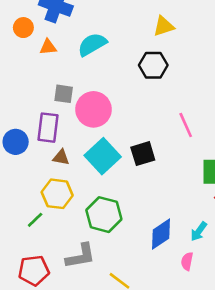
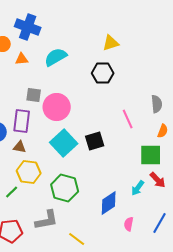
brown triangle: (61, 157) -> (20, 147), moved
cyan arrow: (199, 231) -> (138, 188), moved

